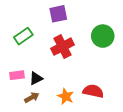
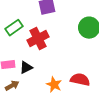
red cross: (62, 47) -> (38, 39), moved
brown arrow: (32, 97) -> (12, 86), moved

